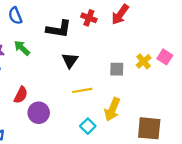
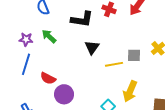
yellow line: (82, 90) -> (114, 64), moved
red semicircle: (21, 95) -> (48, 78), turned 91

